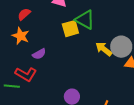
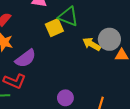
purple semicircle: (39, 54) -> (26, 58), size x1.5

